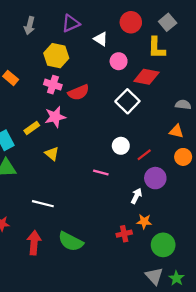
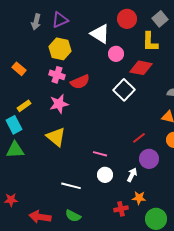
purple triangle: (71, 23) -> (60, 20), moved
white triangle: (101, 39) -> (100, 34), size x1.5
yellow rectangle: (32, 128) -> (24, 106), moved
white circle: (121, 146) -> (105, 175), moved
yellow triangle: (52, 154) -> (56, 137), size x1.5
white line: (43, 204) -> (71, 186), moved
green semicircle: (71, 242) -> (73, 216), size x0.7
red arrow: (34, 243) -> (40, 217), turned -85

